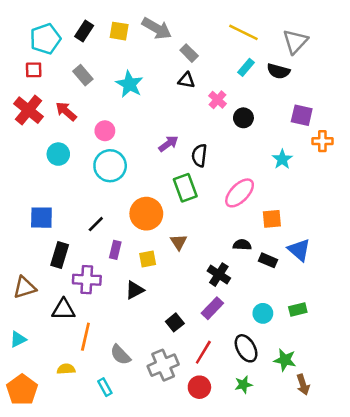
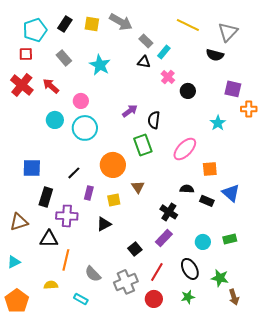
cyan rectangle: (246, 67) -> (164, 52), moved
cyan circle: (58, 154) -> (55, 120), moved
cyan rectangle: (105, 387) -> (81, 299), turned -32

